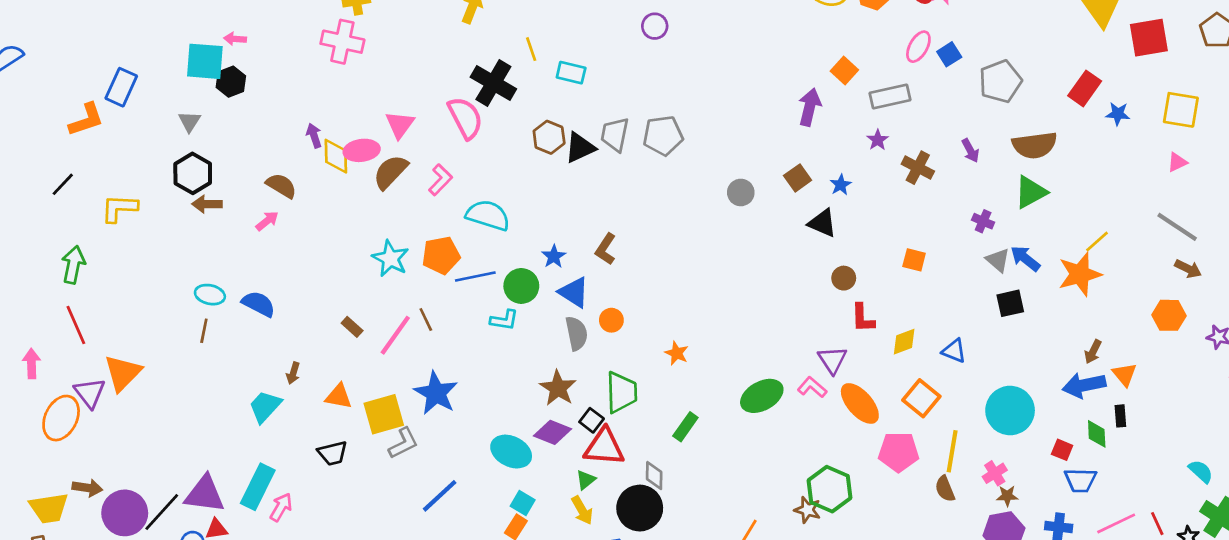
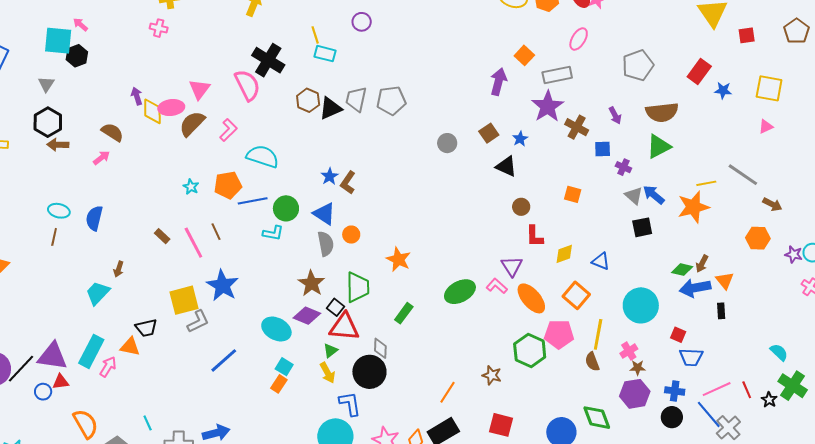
purple circle: (655, 26) -> (362, 22), moved
red square: (1149, 38) -> (747, 35), size x0.6
pink arrow: (235, 39) -> (80, 25), turned 35
pink cross: (342, 42) -> (159, 28), size x0.6
yellow line: (531, 49) -> (315, 35), moved
blue square: (949, 54) -> (603, 149), moved, turned 30
purple star: (878, 140) -> (548, 106), size x2.0
gray line: (1177, 227) -> (743, 175), moved
yellow line: (1097, 242) -> (706, 183), turned 30
blue star: (554, 256) -> (330, 176), moved
cyan star: (390, 258) -> (191, 187), size x0.6
blue semicircle: (259, 304) -> (94, 218), turned -105
pink line: (395, 335) -> (193, 243), turned -64
orange star: (677, 353) -> (398, 259), size x1.4
orange triangle: (339, 396) -> (130, 347), moved
green diamond: (1097, 434) -> (682, 270), moved, turned -75
green hexagon: (830, 489) -> (530, 351), moved

